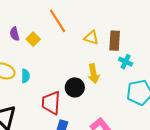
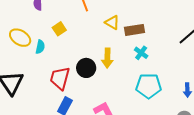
yellow square: (33, 39) -> (59, 29), moved
brown rectangle: (115, 41) -> (135, 30), turned 66

